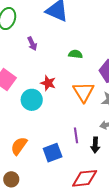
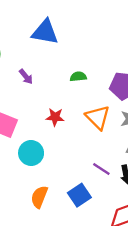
cyan circle: (32, 100) -> (31, 153), moved
purple line: (76, 135) -> (101, 169), turned -35

